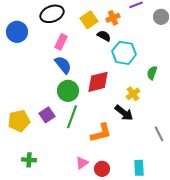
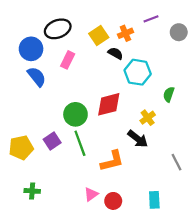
blue circle: (17, 32) -> (31, 49), moved
blue semicircle: (63, 65) -> (37, 77), moved
green line: (72, 117) -> (80, 143), turned -40

